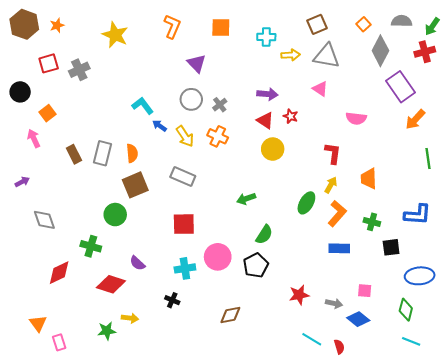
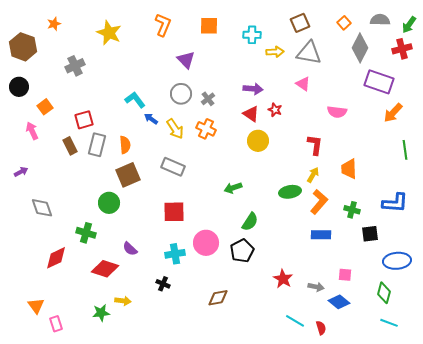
brown hexagon: (24, 24) -> (23, 47), moved
red square: (49, 63) -> (84, 120), moved
purple rectangle: (401, 87) -> (379, 82), turned -36
green ellipse: (306, 203) -> (290, 192), turned 50
red star: (299, 295) -> (283, 279), turned -30

